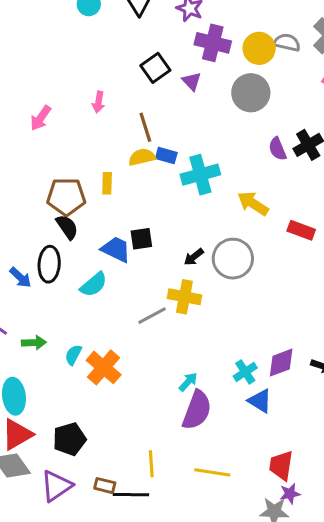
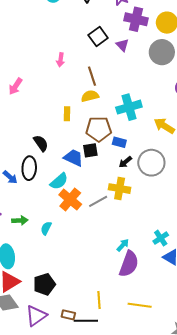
pink arrow: (41, 118) -> (16, 86), moved
blue rectangle: (166, 155) -> (119, 142), moved
brown pentagon: (66, 197) -> (99, 129), moved
orange cross: (104, 367) -> (70, 200), moved

